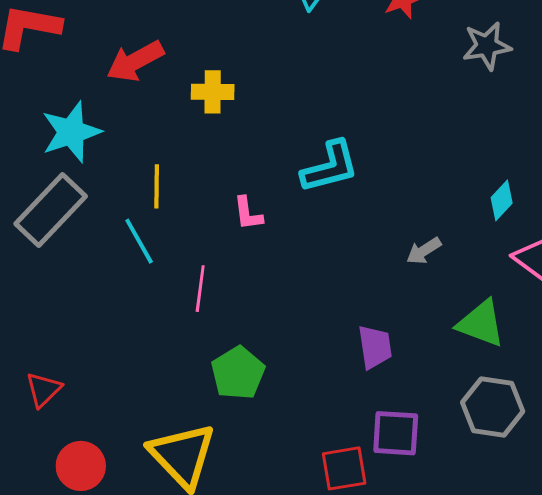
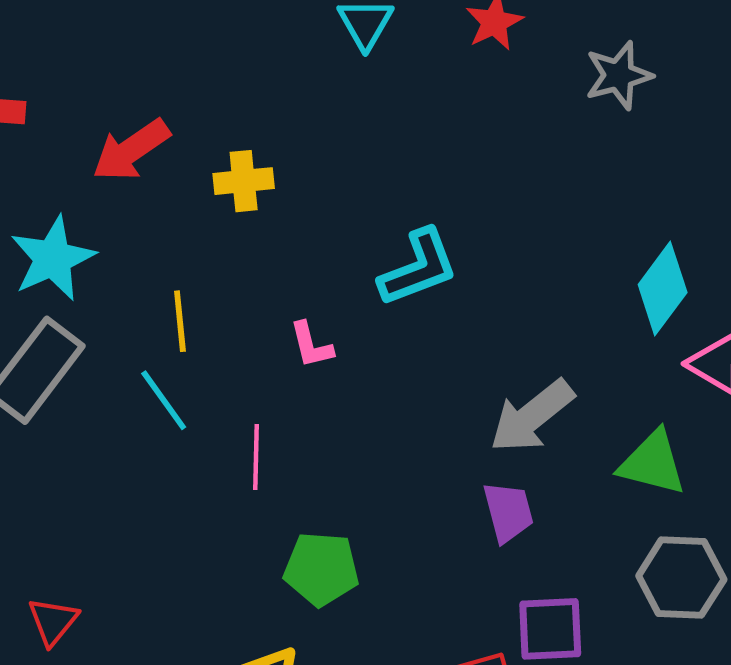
cyan diamond: (502, 200) -> (663, 288), size x1.6
gray arrow: (424, 251) -> (532, 416), moved, size x1.8
green pentagon: (238, 373) -> (321, 569), turned -30

